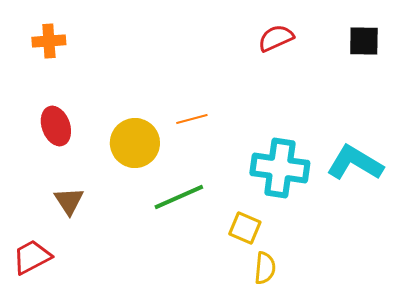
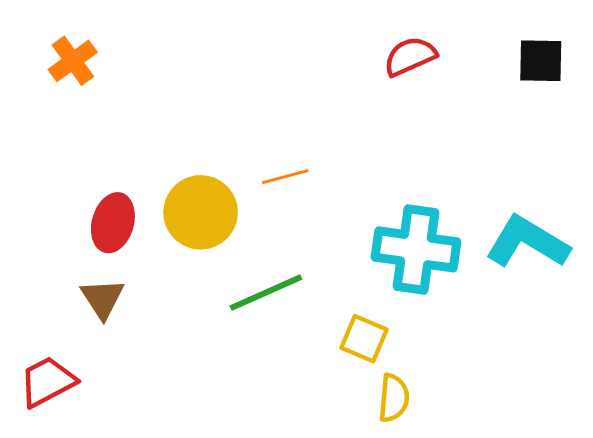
orange cross: (49, 41) -> (73, 61), turned -32
red ellipse: (56, 126) -> (113, 223), moved, turned 36

